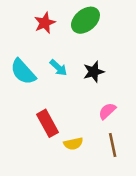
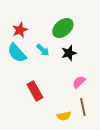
green ellipse: (85, 20) -> (63, 28), moved
red star: (45, 23) -> (20, 30), moved
yellow semicircle: (73, 144) -> (64, 116), moved

